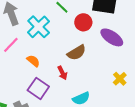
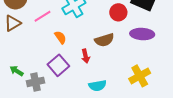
purple ellipse: (112, 37) -> (142, 34), turned -45
yellow cross: (120, 79) -> (140, 76), size x1.5

